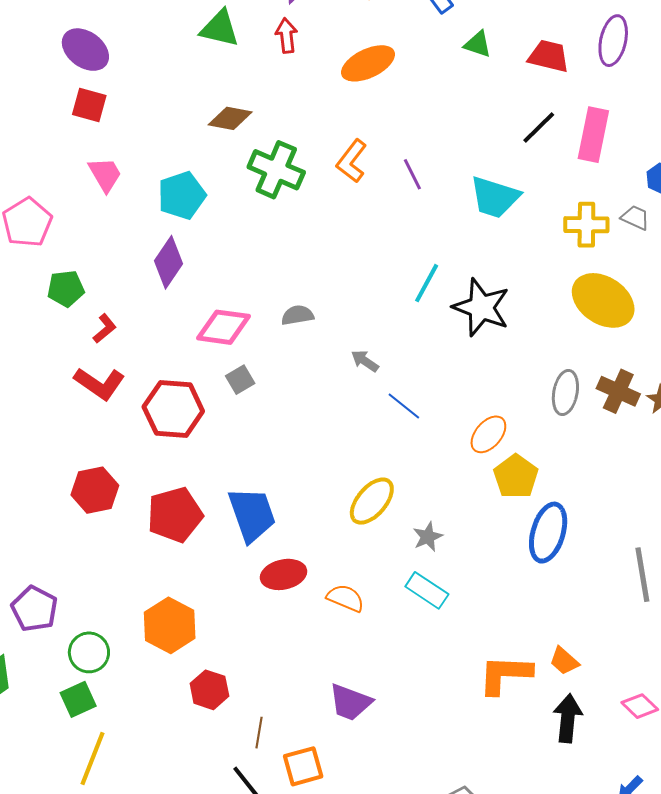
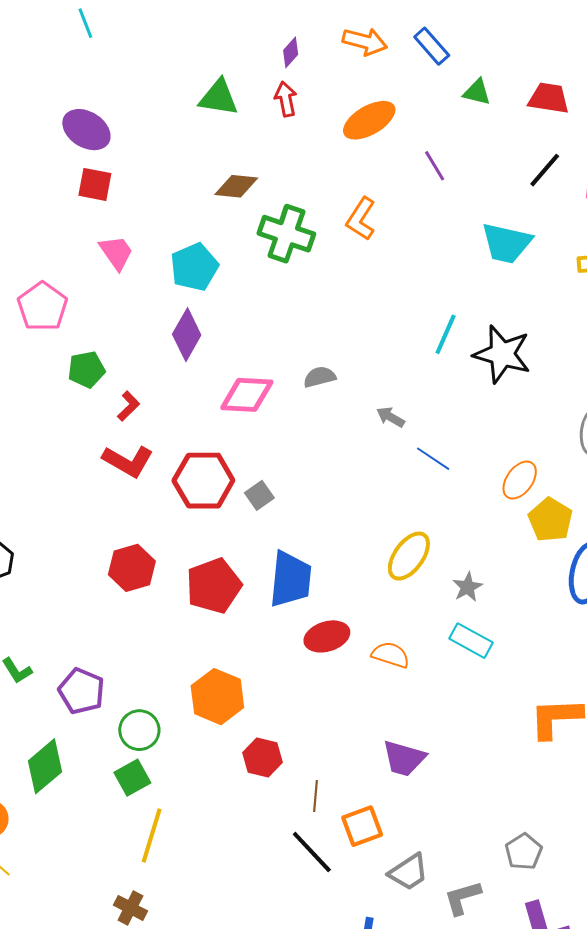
purple line: (412, 174) -> (435, 166), moved
gray square: (240, 380) -> (259, 495), moved
blue trapezoid: (252, 514) -> (291, 579), turned 30

